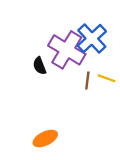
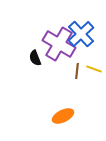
orange ellipse: (45, 139) -> (63, 116), moved

